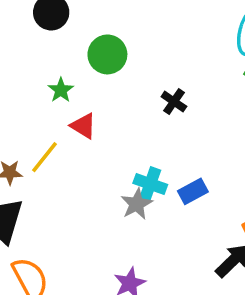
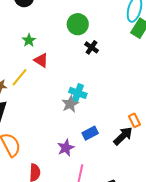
green circle: (107, 54) -> (78, 24), moved
blue rectangle: (193, 191) -> (90, 133), moved

